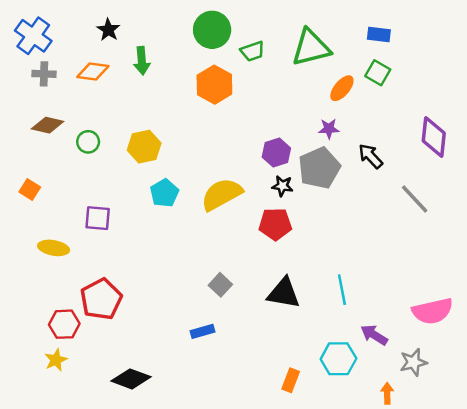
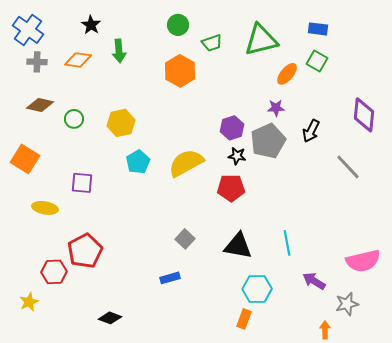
green circle: (212, 30) -> (178, 25), size x0.7
black arrow: (371, 156) -> (311, 131), turned -110
orange square: (30, 189) -> (25, 159), size x1.6
cyan hexagon: (338, 359) -> (257, 289), moved
yellow star: (56, 360) -> (29, 302), moved
black diamond: (131, 379) -> (110, 318), size x0.7

